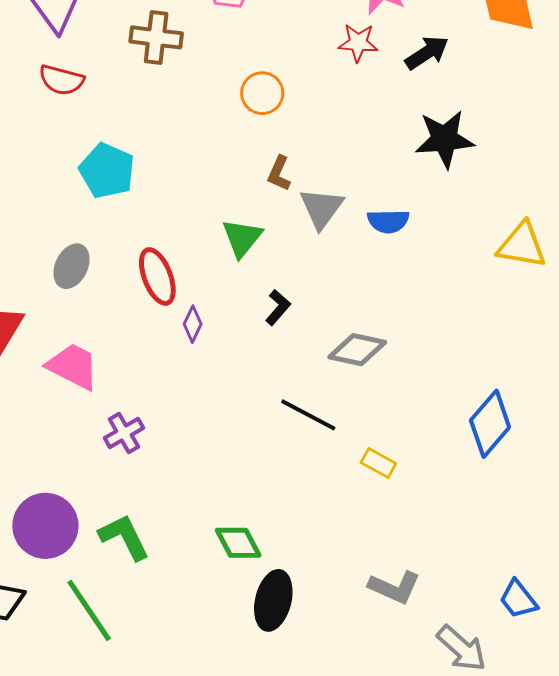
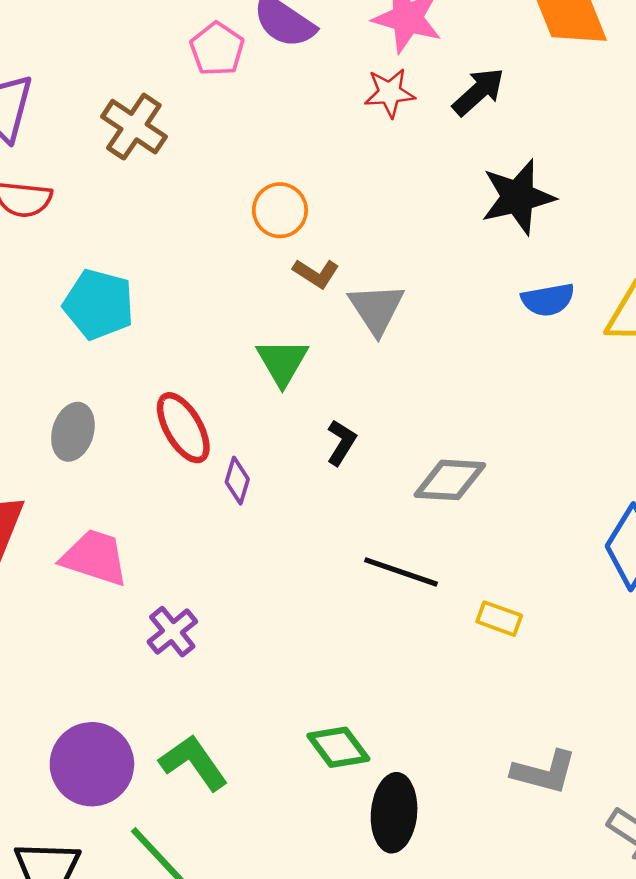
brown cross: (156, 37) -> (134, 127), turned 36
orange circle: (262, 93) -> (280, 210), moved
brown L-shape: (279, 173) -> (316, 273), turned -72
blue semicircle: (388, 221) -> (548, 300), moved

